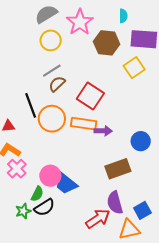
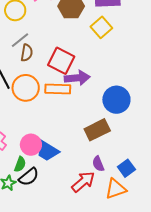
brown semicircle: (57, 84) -> (27, 53), turned 150
purple arrow: (103, 131) -> (77, 78), moved, size x1.4
blue circle: (141, 141) -> (116, 100), size x1.4
purple semicircle: (115, 203) -> (98, 164), size x0.7

